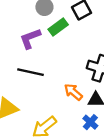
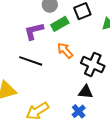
orange arrow: (73, 92) -> (65, 51), moved

